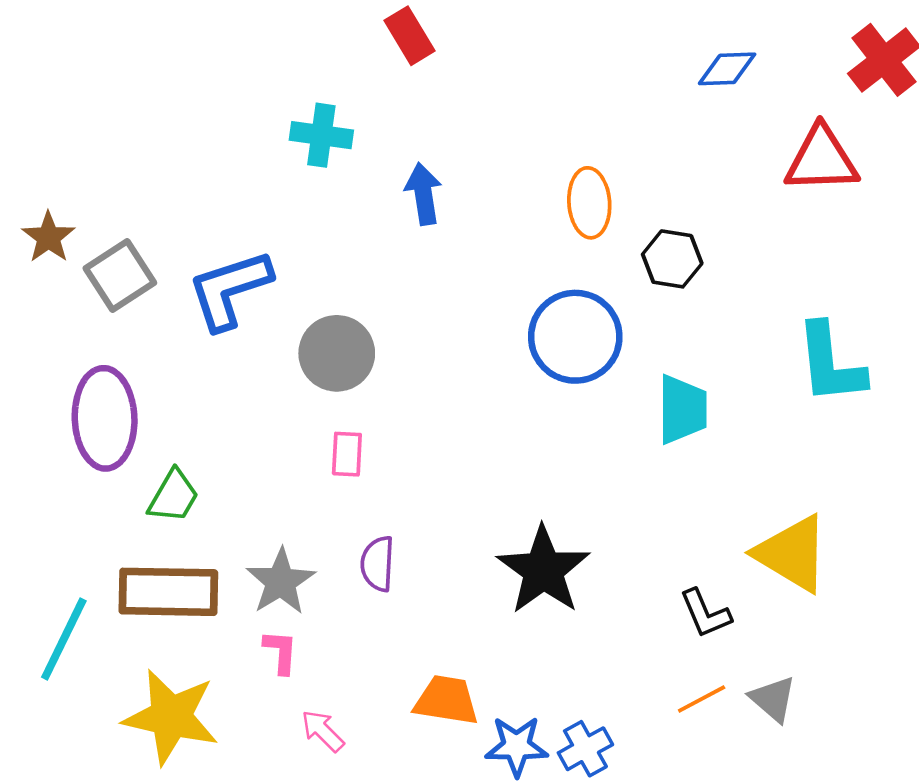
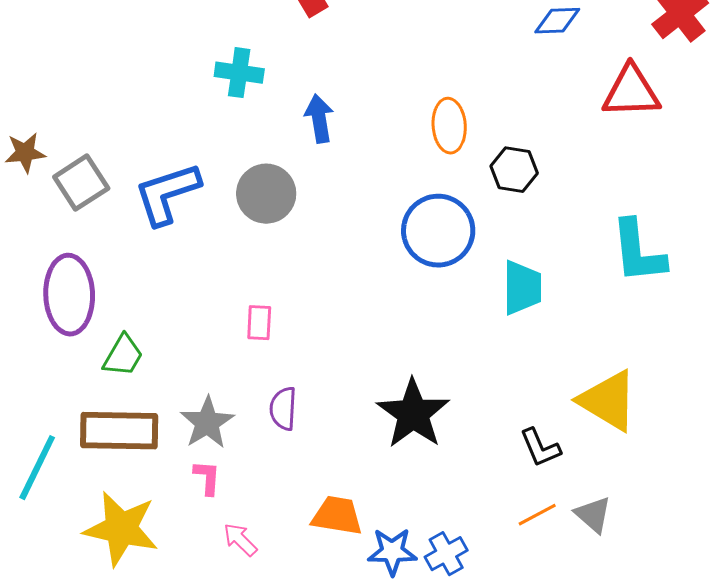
brown star: (48, 237) -> (25, 153), turned 30
gray circle: (337, 353) -> (266, 194), moved

